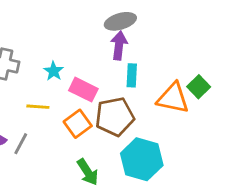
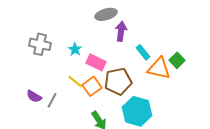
gray ellipse: (120, 21) -> (106, 14), moved
cyan rectangle: (132, 75) -> (143, 52), moved, turned -42
yellow line: (38, 107) -> (75, 81), moved, turned 35

